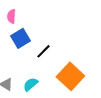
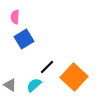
black line: (43, 51) -> (47, 67), moved

